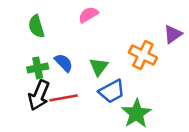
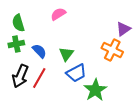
orange cross: (143, 55) -> (112, 50), moved
green cross: (38, 68) -> (16, 44), moved
red line: (64, 98) -> (39, 78), turned -50

